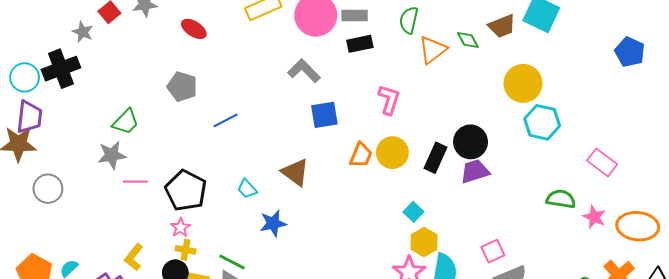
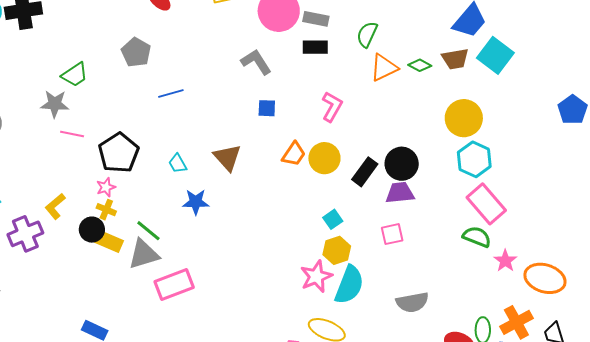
green diamond: (468, 40) -> (420, 65), turned -45
blue square: (324, 115) -> (267, 108), size x0.7
pink rectangle: (602, 162) -> (486, 204), moved, size x1.4
pink square: (493, 251) -> (392, 234), moved

